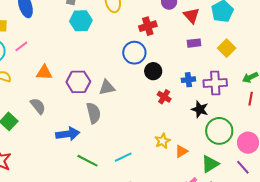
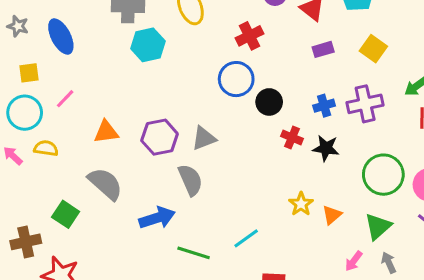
gray semicircle: (38, 106) -> (105, 184), size x1.4
black star: (200, 109) -> (326, 148), moved

